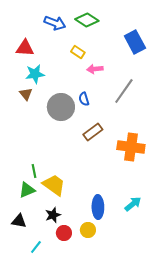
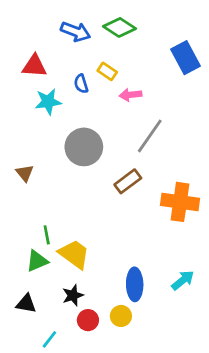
gray line: (124, 91) -> (150, 136), moved
brown triangle: (26, 94) -> (25, 173), moved
blue semicircle: (84, 99) -> (81, 84), moved

